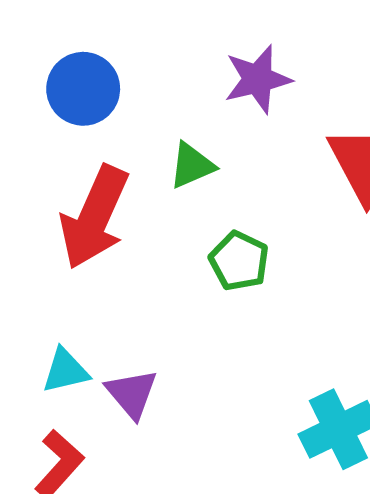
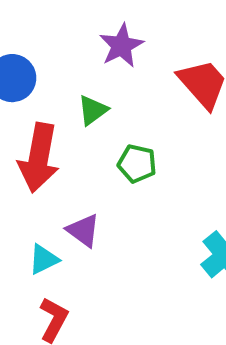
purple triangle: (132, 394) -> (83, 230), moved

